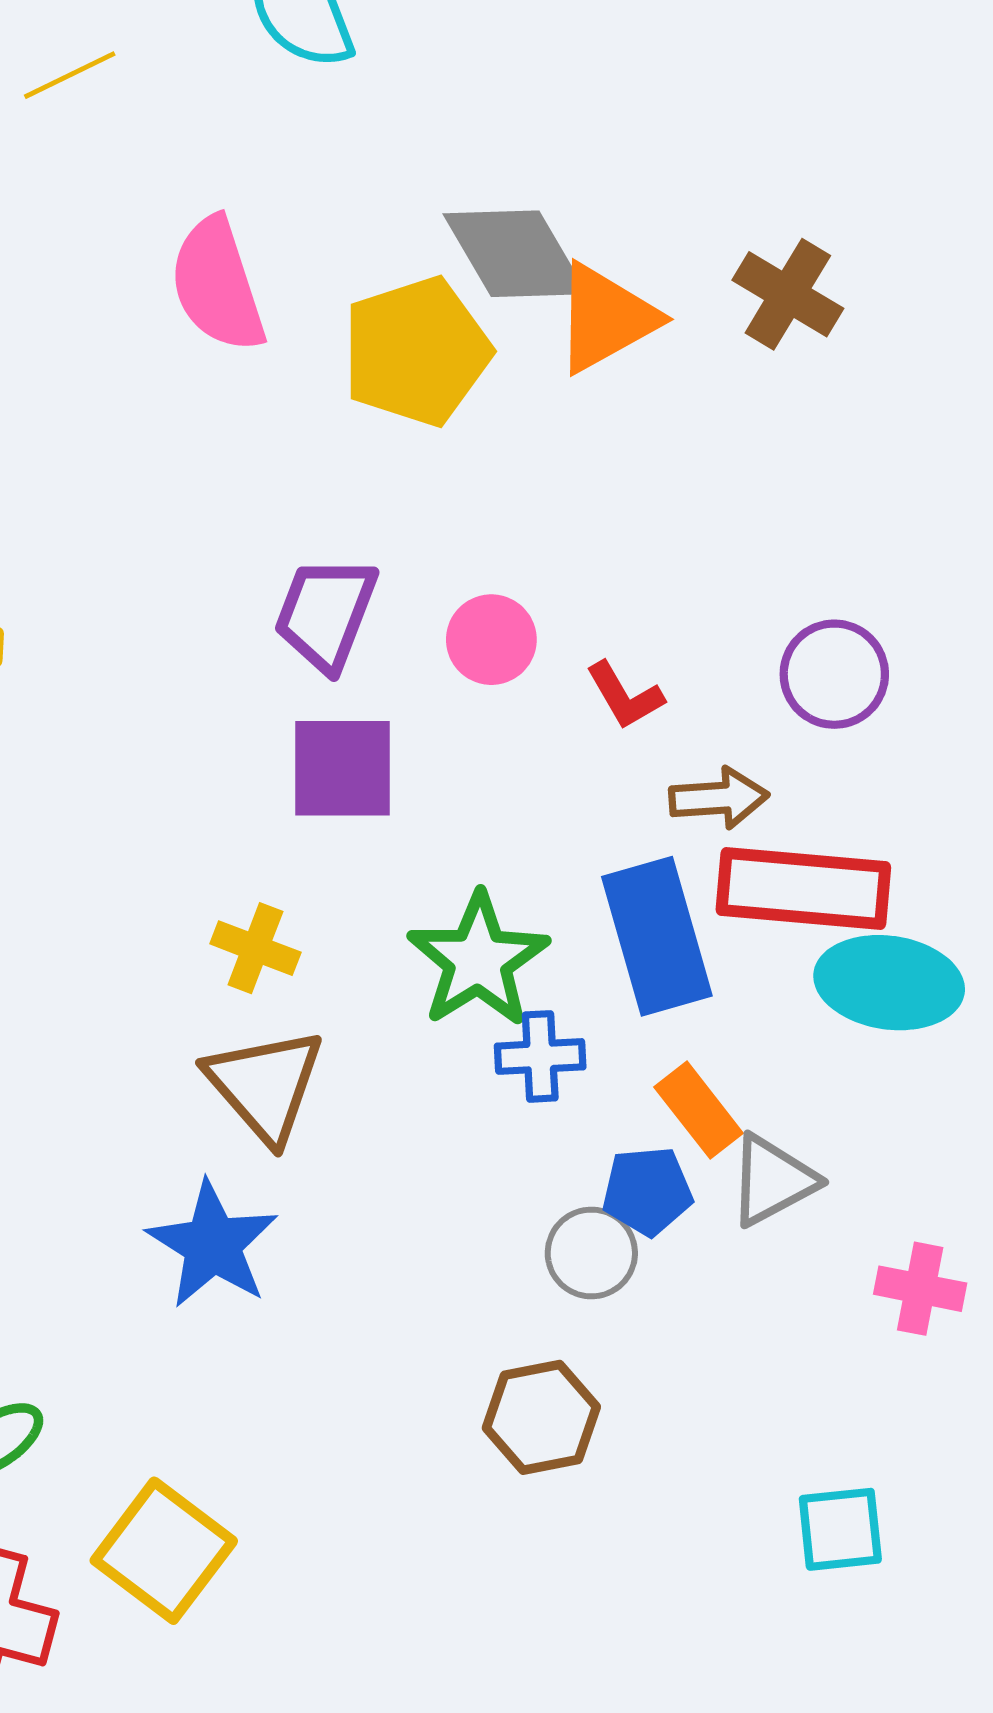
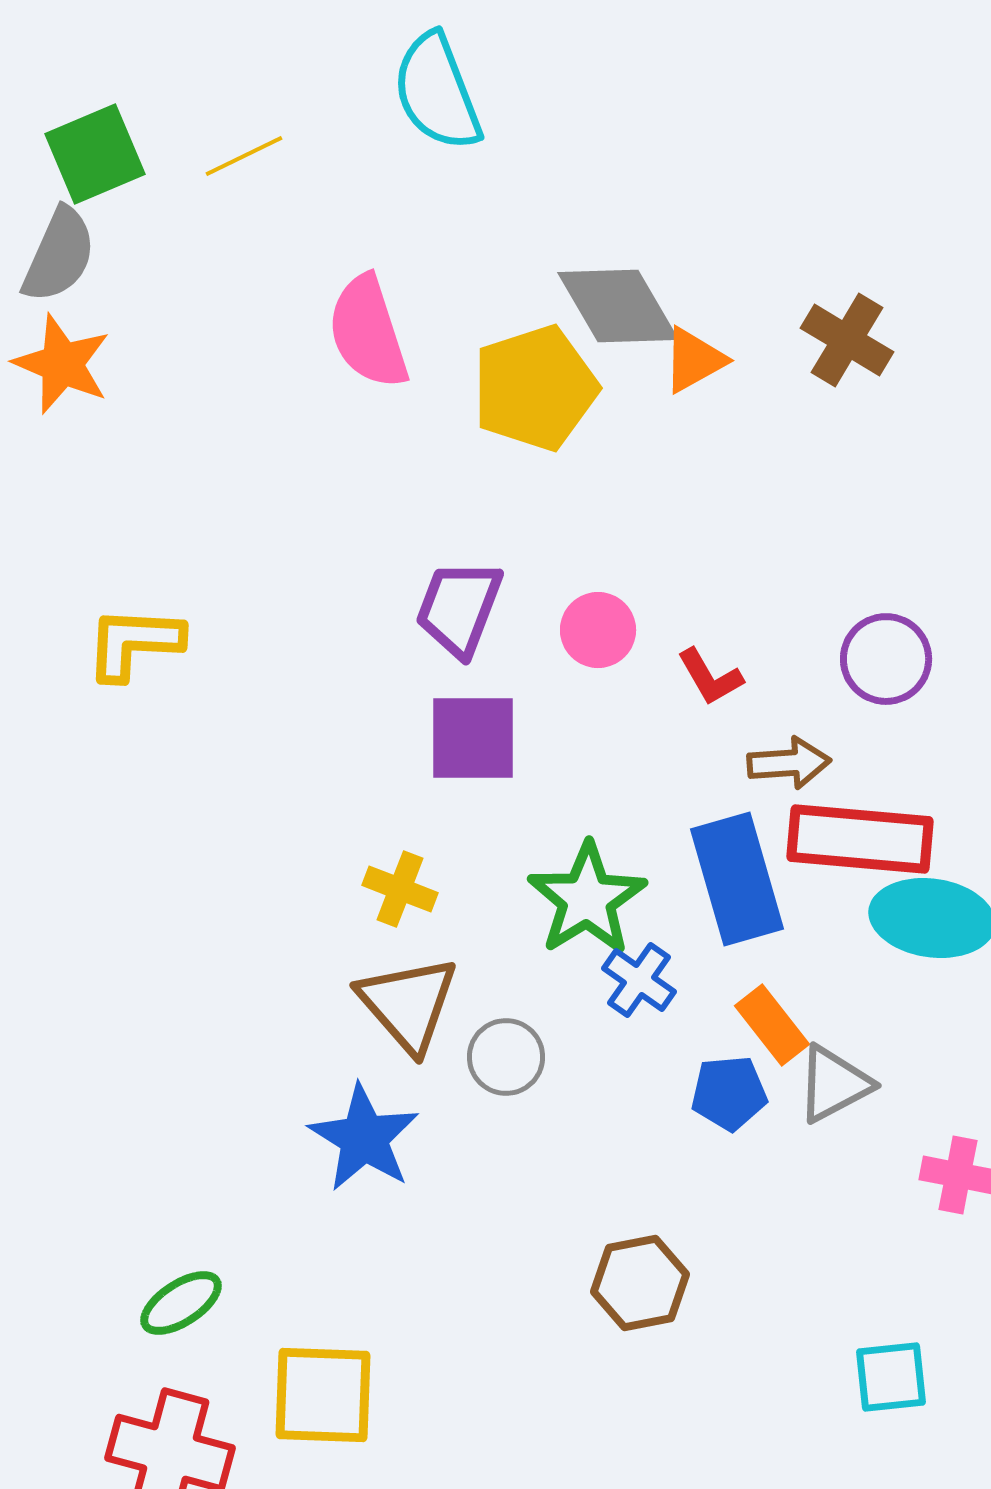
orange triangle: (606, 318) -> (694, 360), size x0.7
blue cross: (540, 1056) -> (639, 980), turned 38
gray circle: (591, 1253) -> (506, 1057), moved
yellow square: (164, 1551) -> (323, 1395), turned -35

